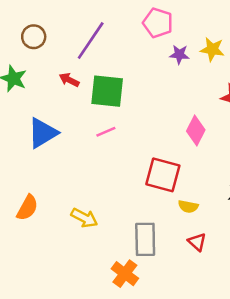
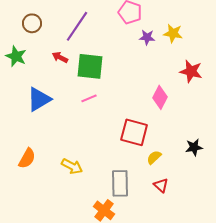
yellow semicircle: (188, 206) -> (154, 157), turned 126

